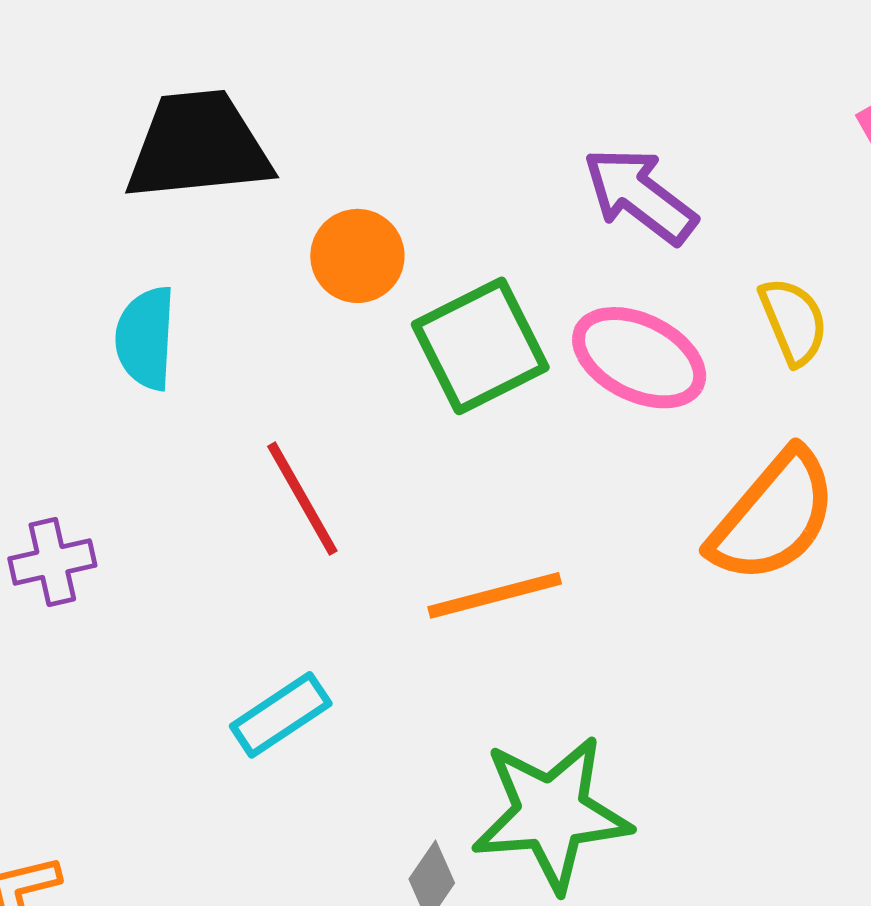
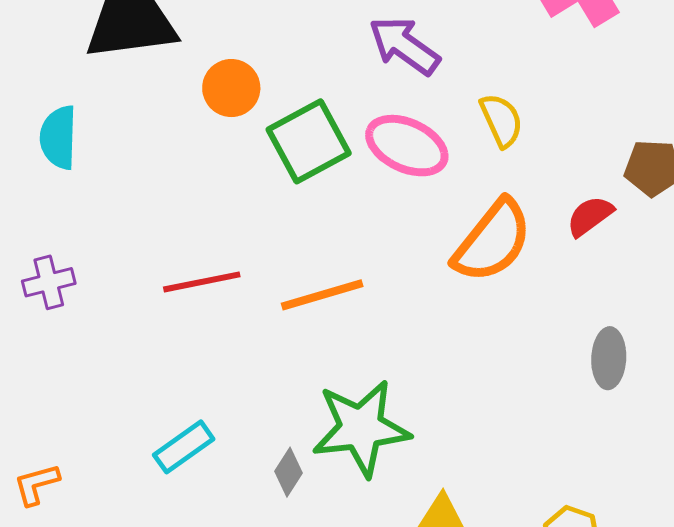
cyan semicircle: (146, 338) -> (58, 137), moved
red line: (302, 499) -> (202, 282), moved, turned -70
cyan rectangle: (281, 715) -> (184, 447), moved

